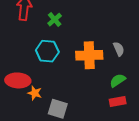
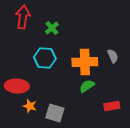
green semicircle: (118, 80) -> (87, 86), moved
orange star: (35, 93) -> (30, 106), moved

